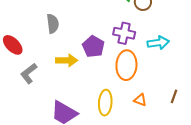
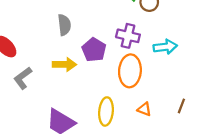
gray semicircle: (53, 24) -> (64, 25), moved

